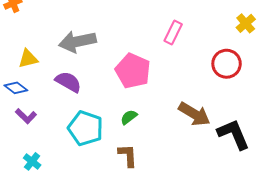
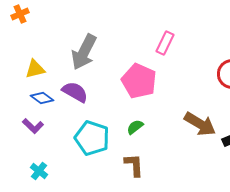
pink rectangle: (173, 32) -> (165, 43), moved
gray arrow: (77, 42) -> (84, 52), turned -51
blue diamond: (16, 88) -> (42, 98), moved

